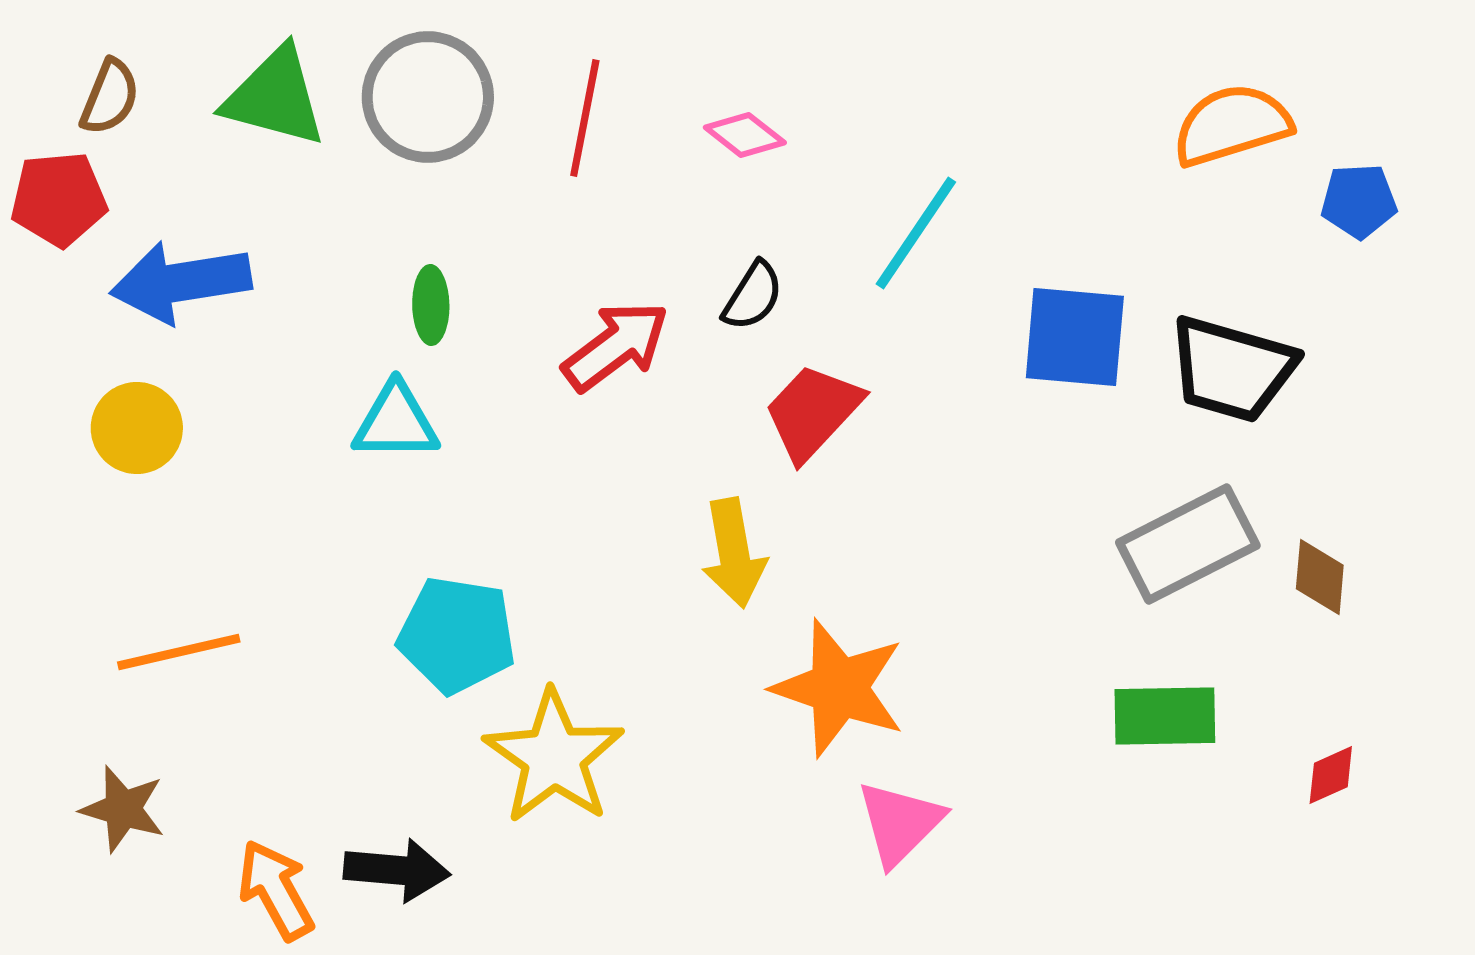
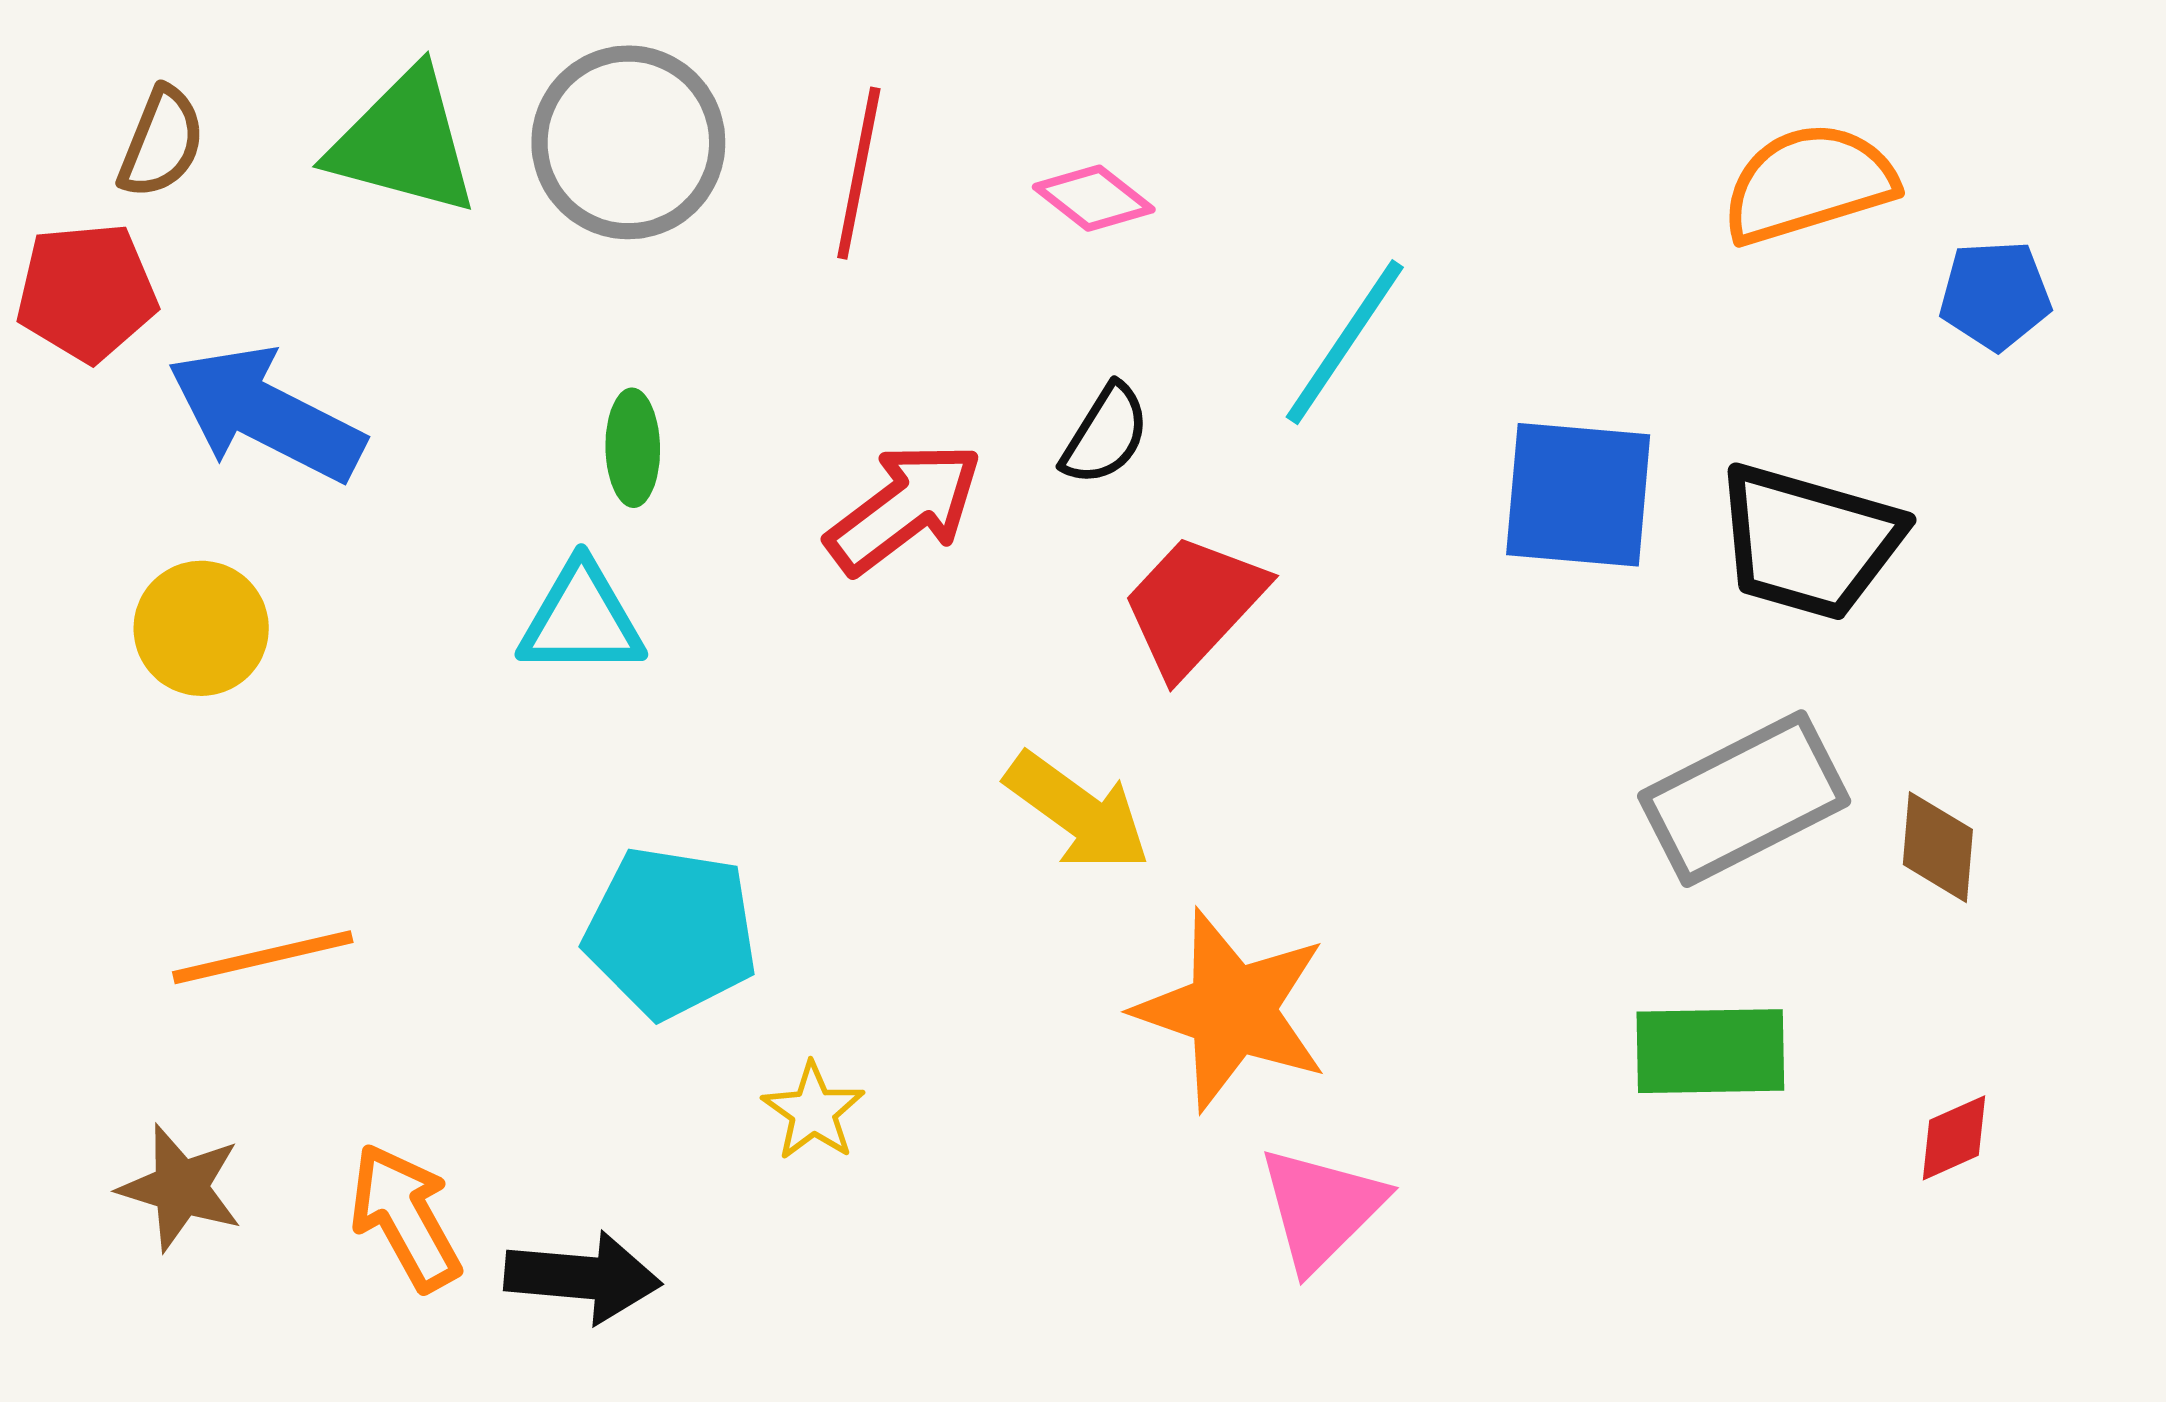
blue arrow: (181, 282) -> (266, 414), turned 36
yellow arrow: (734, 553) -> (1078, 812), turned -44
yellow star: (554, 757) -> (813, 1111), size x0.5
orange arrow: (276, 890) -> (405, 1217), moved

